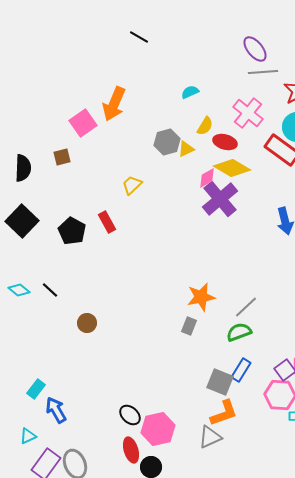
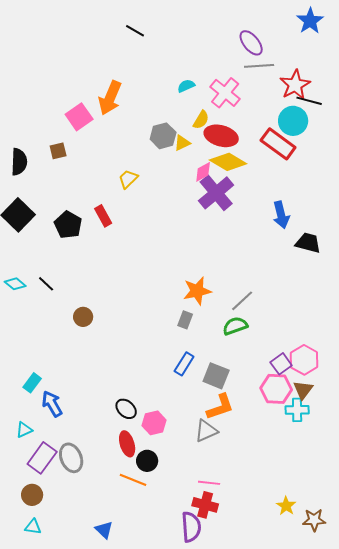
pink cross: (248, 113) -> (225, 93), moved
red ellipse: (225, 142) -> (221, 136), size x1.4
blue rectangle: (241, 370) -> (184, 364), moved
pink hexagon: (158, 429) -> (154, 423), size x0.7

